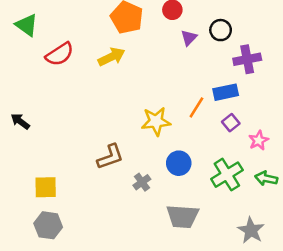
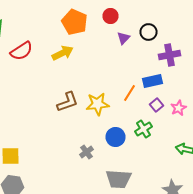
pink star: (259, 140) -> (178, 108), moved
brown L-shape: (110, 157) -> (68, 102), moved
green cross: (227, 175) -> (144, 129), moved, size x0.7

